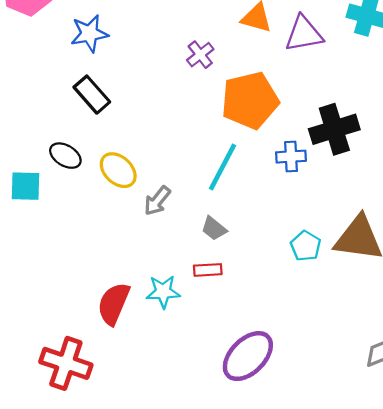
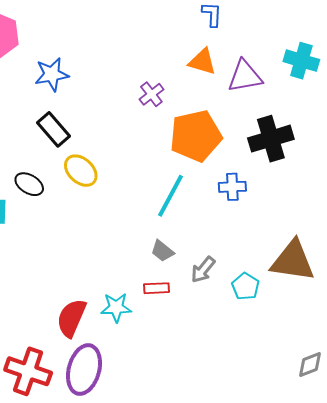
black cross: (334, 129) -> (271, 139), moved
yellow ellipse: (118, 170) -> (81, 171), moved
gray arrow: (157, 201) -> (203, 270), moved
cyan pentagon: (306, 246) -> (245, 286), moved
purple ellipse: (248, 356) -> (84, 370), moved, turned -30

